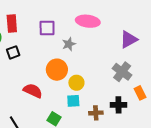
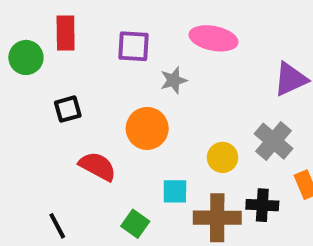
black square: (13, 52) -> (68, 109), moved
yellow circle: (76, 83) -> (222, 157), moved
brown cross: (96, 113) -> (217, 218), size x1.6

